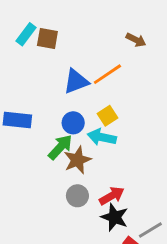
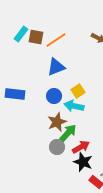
orange line: (107, 74) -> (56, 40), moved
green arrow: (60, 147) -> (68, 133), moved

